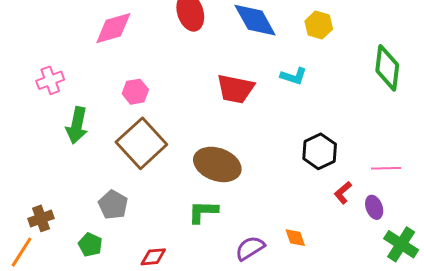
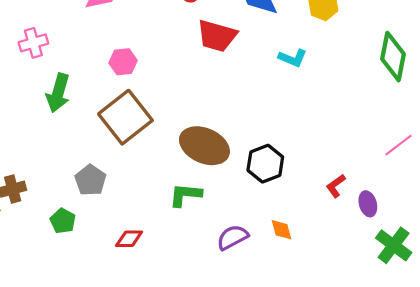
red trapezoid: (235, 89) -> (217, 36), moved
black hexagon: (320, 151) -> (265, 164), moved
pink line: (386, 168) -> (399, 145), moved, turned -40

